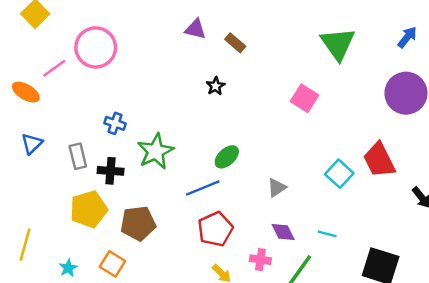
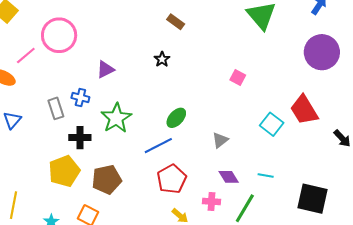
purple triangle: (195, 29) -> (105, 69), moved, turned -36
pink square: (304, 98) -> (238, 77), moved, size x0.7
gray rectangle: (78, 156) -> (56, 108), moved

